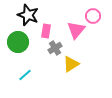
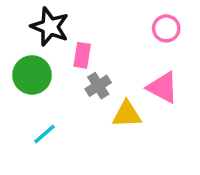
pink triangle: (76, 30) -> (163, 88), moved, turned -42
yellow triangle: (71, 64) -> (127, 114), turned 30

